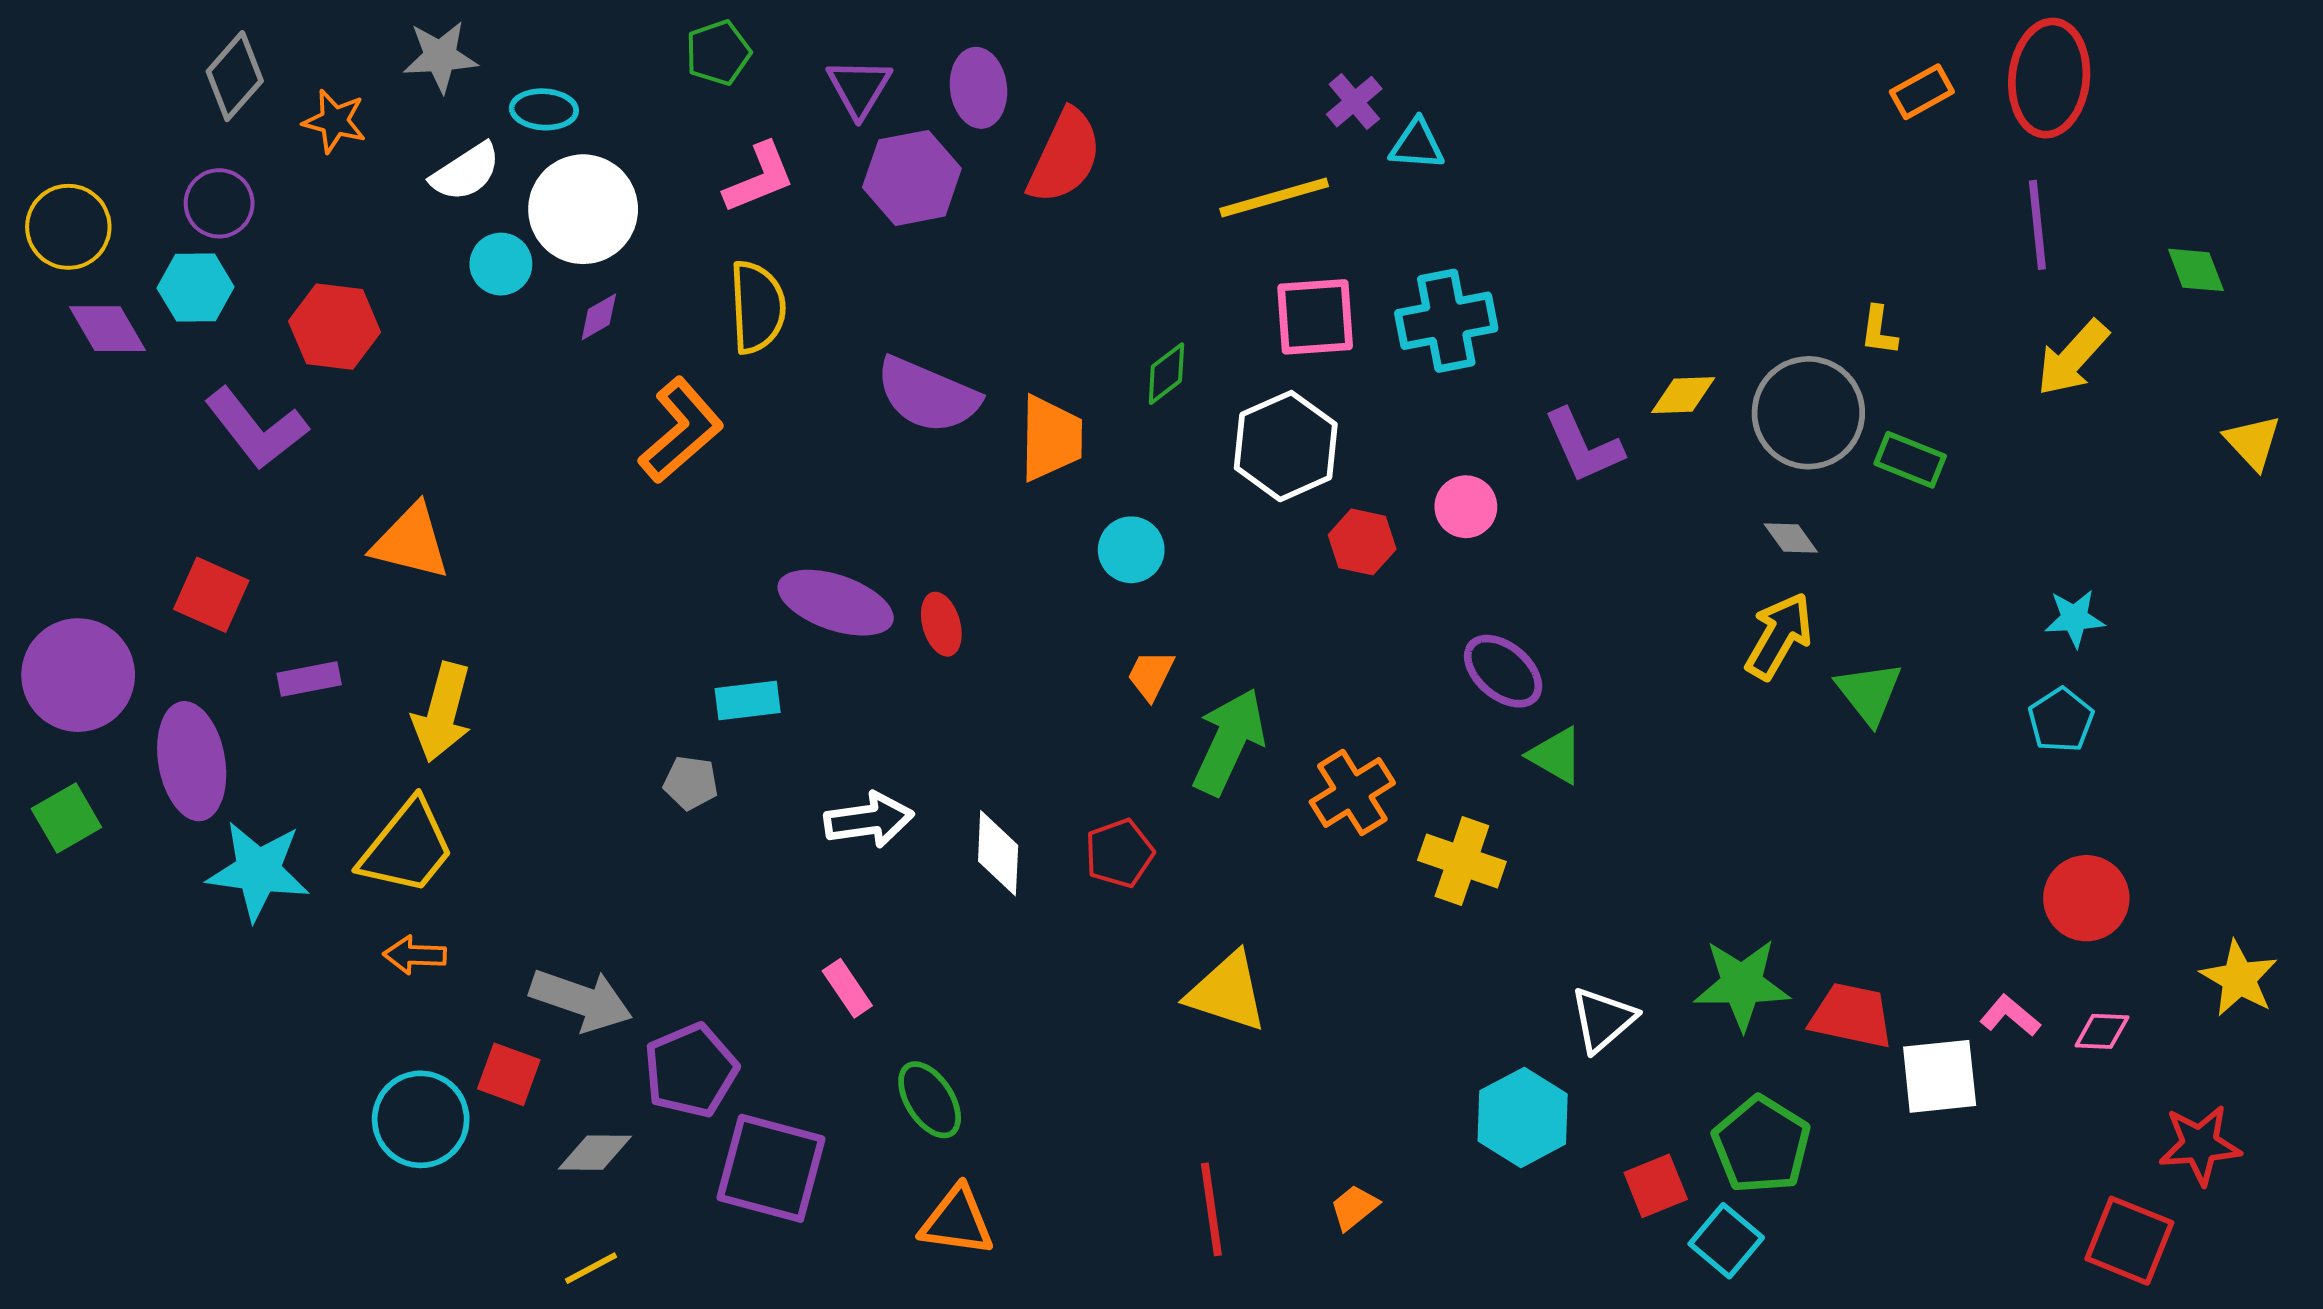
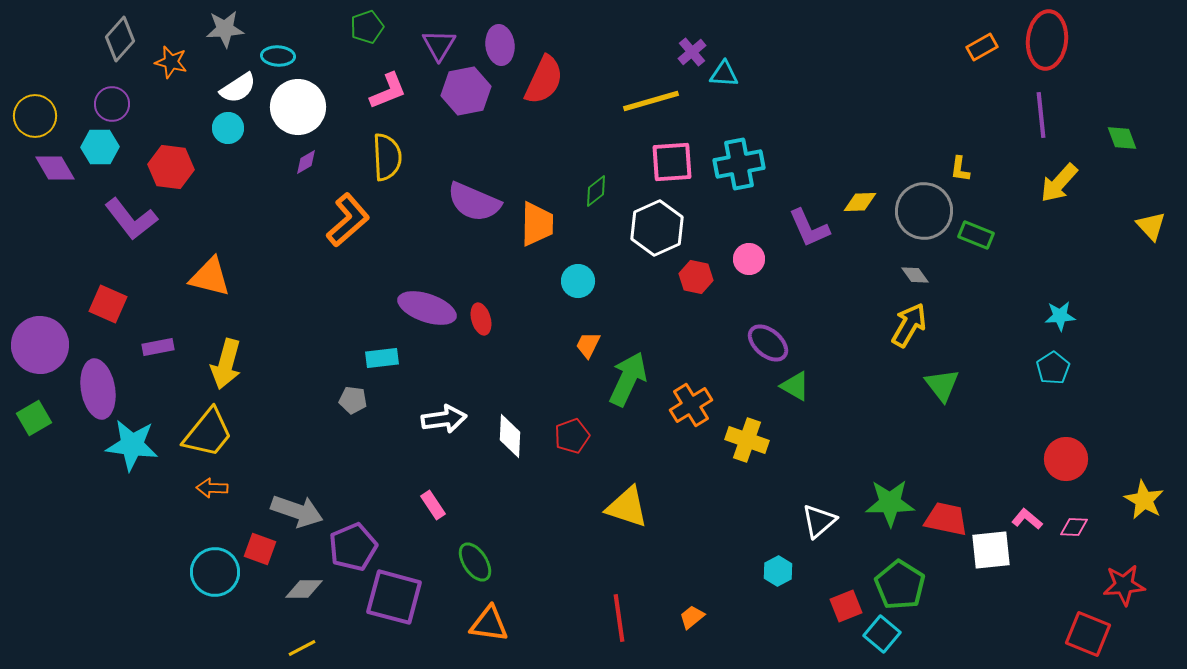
cyan circle: (501, 264) -> (228, 128), moved
green triangle: (1869, 693) -> (942, 385), moved
cyan hexagon: (1523, 1117) -> (778, 571), size x0.6

